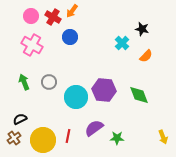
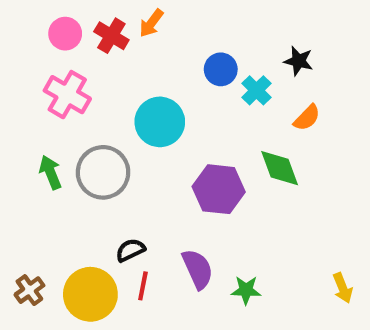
blue circle: (70, 37) -> (221, 69), moved
gray circle: (49, 82) -> (103, 172), size x1.6
green diamond: (139, 95) -> (280, 168), moved
cyan circle: (76, 97) -> (160, 122), moved
black semicircle: (20, 119) -> (130, 250), moved
purple semicircle: (94, 128) -> (198, 269), turned 102

